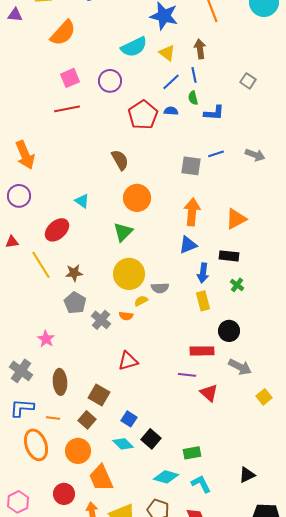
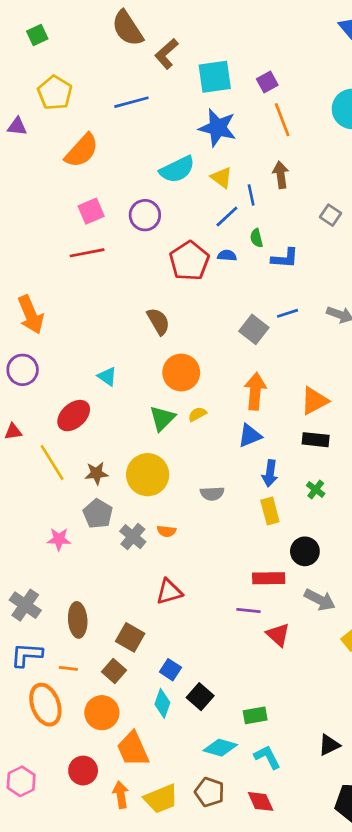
brown arrow: (200, 49) -> (281, 175), moved
blue line: (194, 75) -> (251, 195), moved
gray square: (191, 166) -> (254, 329), turned 30
black rectangle: (229, 256) -> (316, 440), moved
yellow circle: (129, 274) -> (148, 475), moved
yellow semicircle: (141, 301) -> (197, 414), moved
pink star: (46, 339) -> (59, 539), moved, turned -30
cyan diamond: (123, 444) -> (162, 703), turned 65

